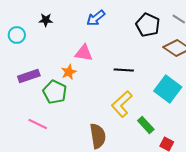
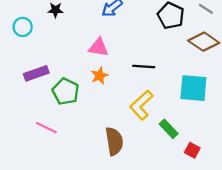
orange star: (69, 72) -> (100, 76), moved
cyan square: (168, 89) -> (193, 88), turned -32

